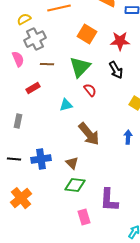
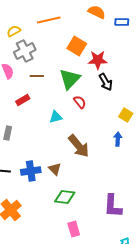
red star: (120, 41) -> (98, 60), moved
blue arrow: (128, 137) -> (118, 139), moved
brown triangle: (72, 163) -> (55, 169), moved
purple L-shape: (109, 200) -> (113, 206), moved

